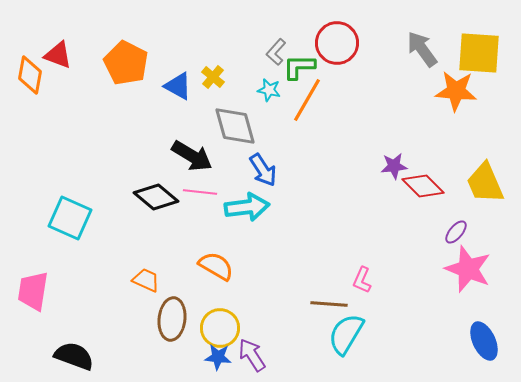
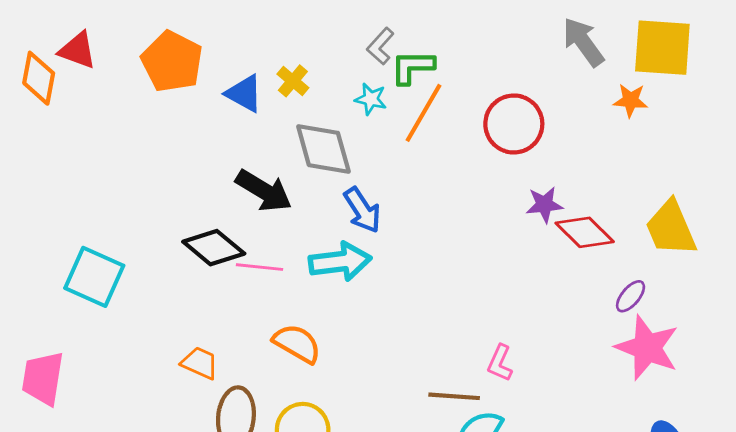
red circle: (337, 43) -> (514, 124), moved
orange star: (456, 91) -> (631, 100), size x0.6
pink line: (200, 192) -> (260, 267), moved

